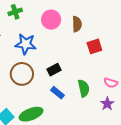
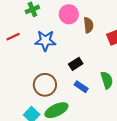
brown semicircle: (77, 24) -> (88, 25), moved
brown circle: (22, 74) -> (45, 85), moved

